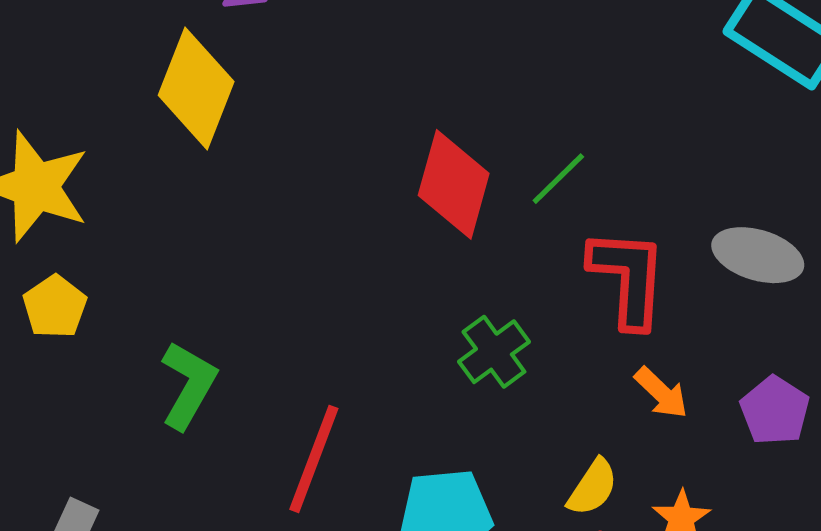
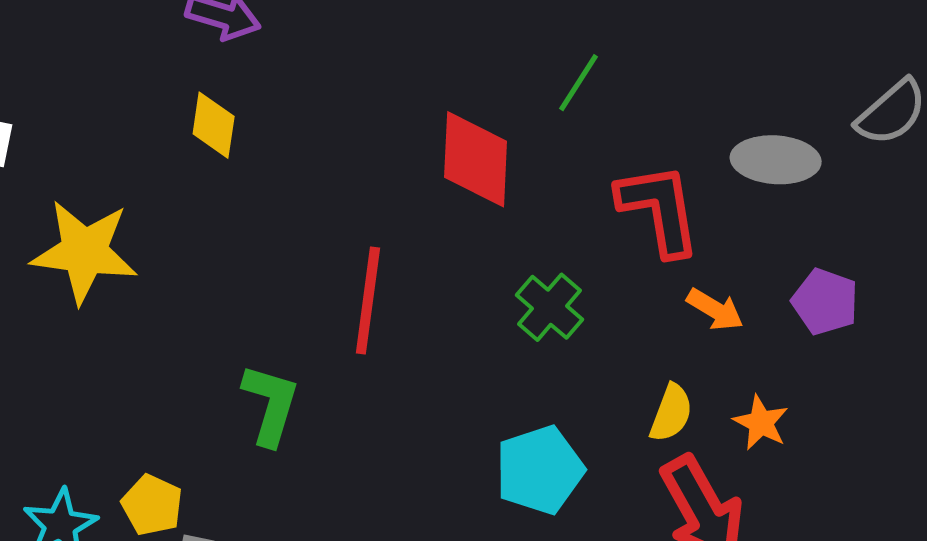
yellow diamond: (196, 88) -> (214, 125), size x0.6
green line: (558, 179) -> (579, 83), moved
yellow pentagon: (55, 307) -> (152, 505), moved
red line: (314, 459) -> (368, 300), moved

